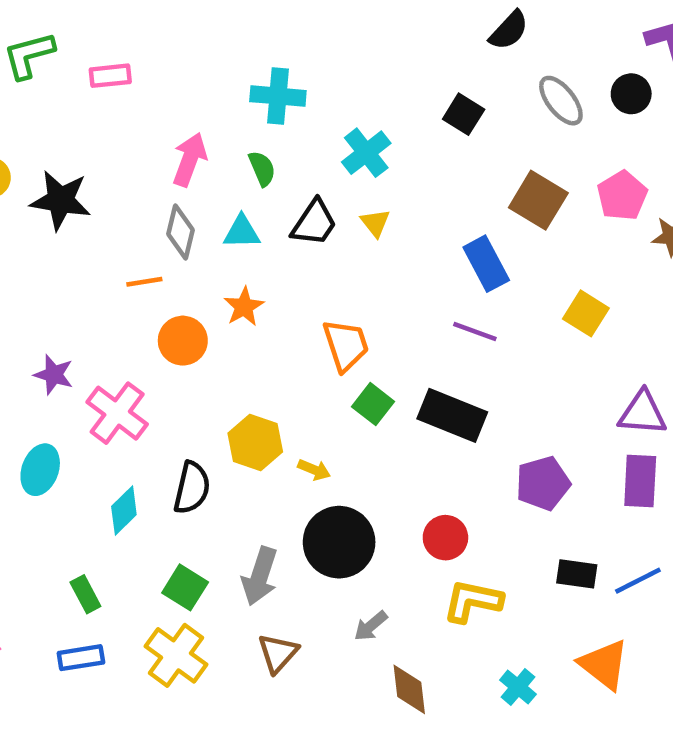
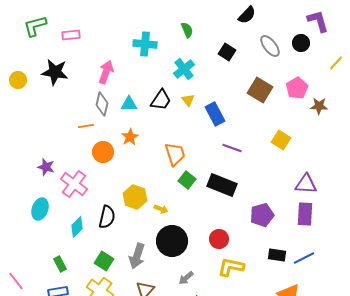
green semicircle: (262, 169) -> (187, 30), moved
black star: (61, 200) -> (55, 72), moved
blue rectangle: (486, 264) -> (215, 114), moved

